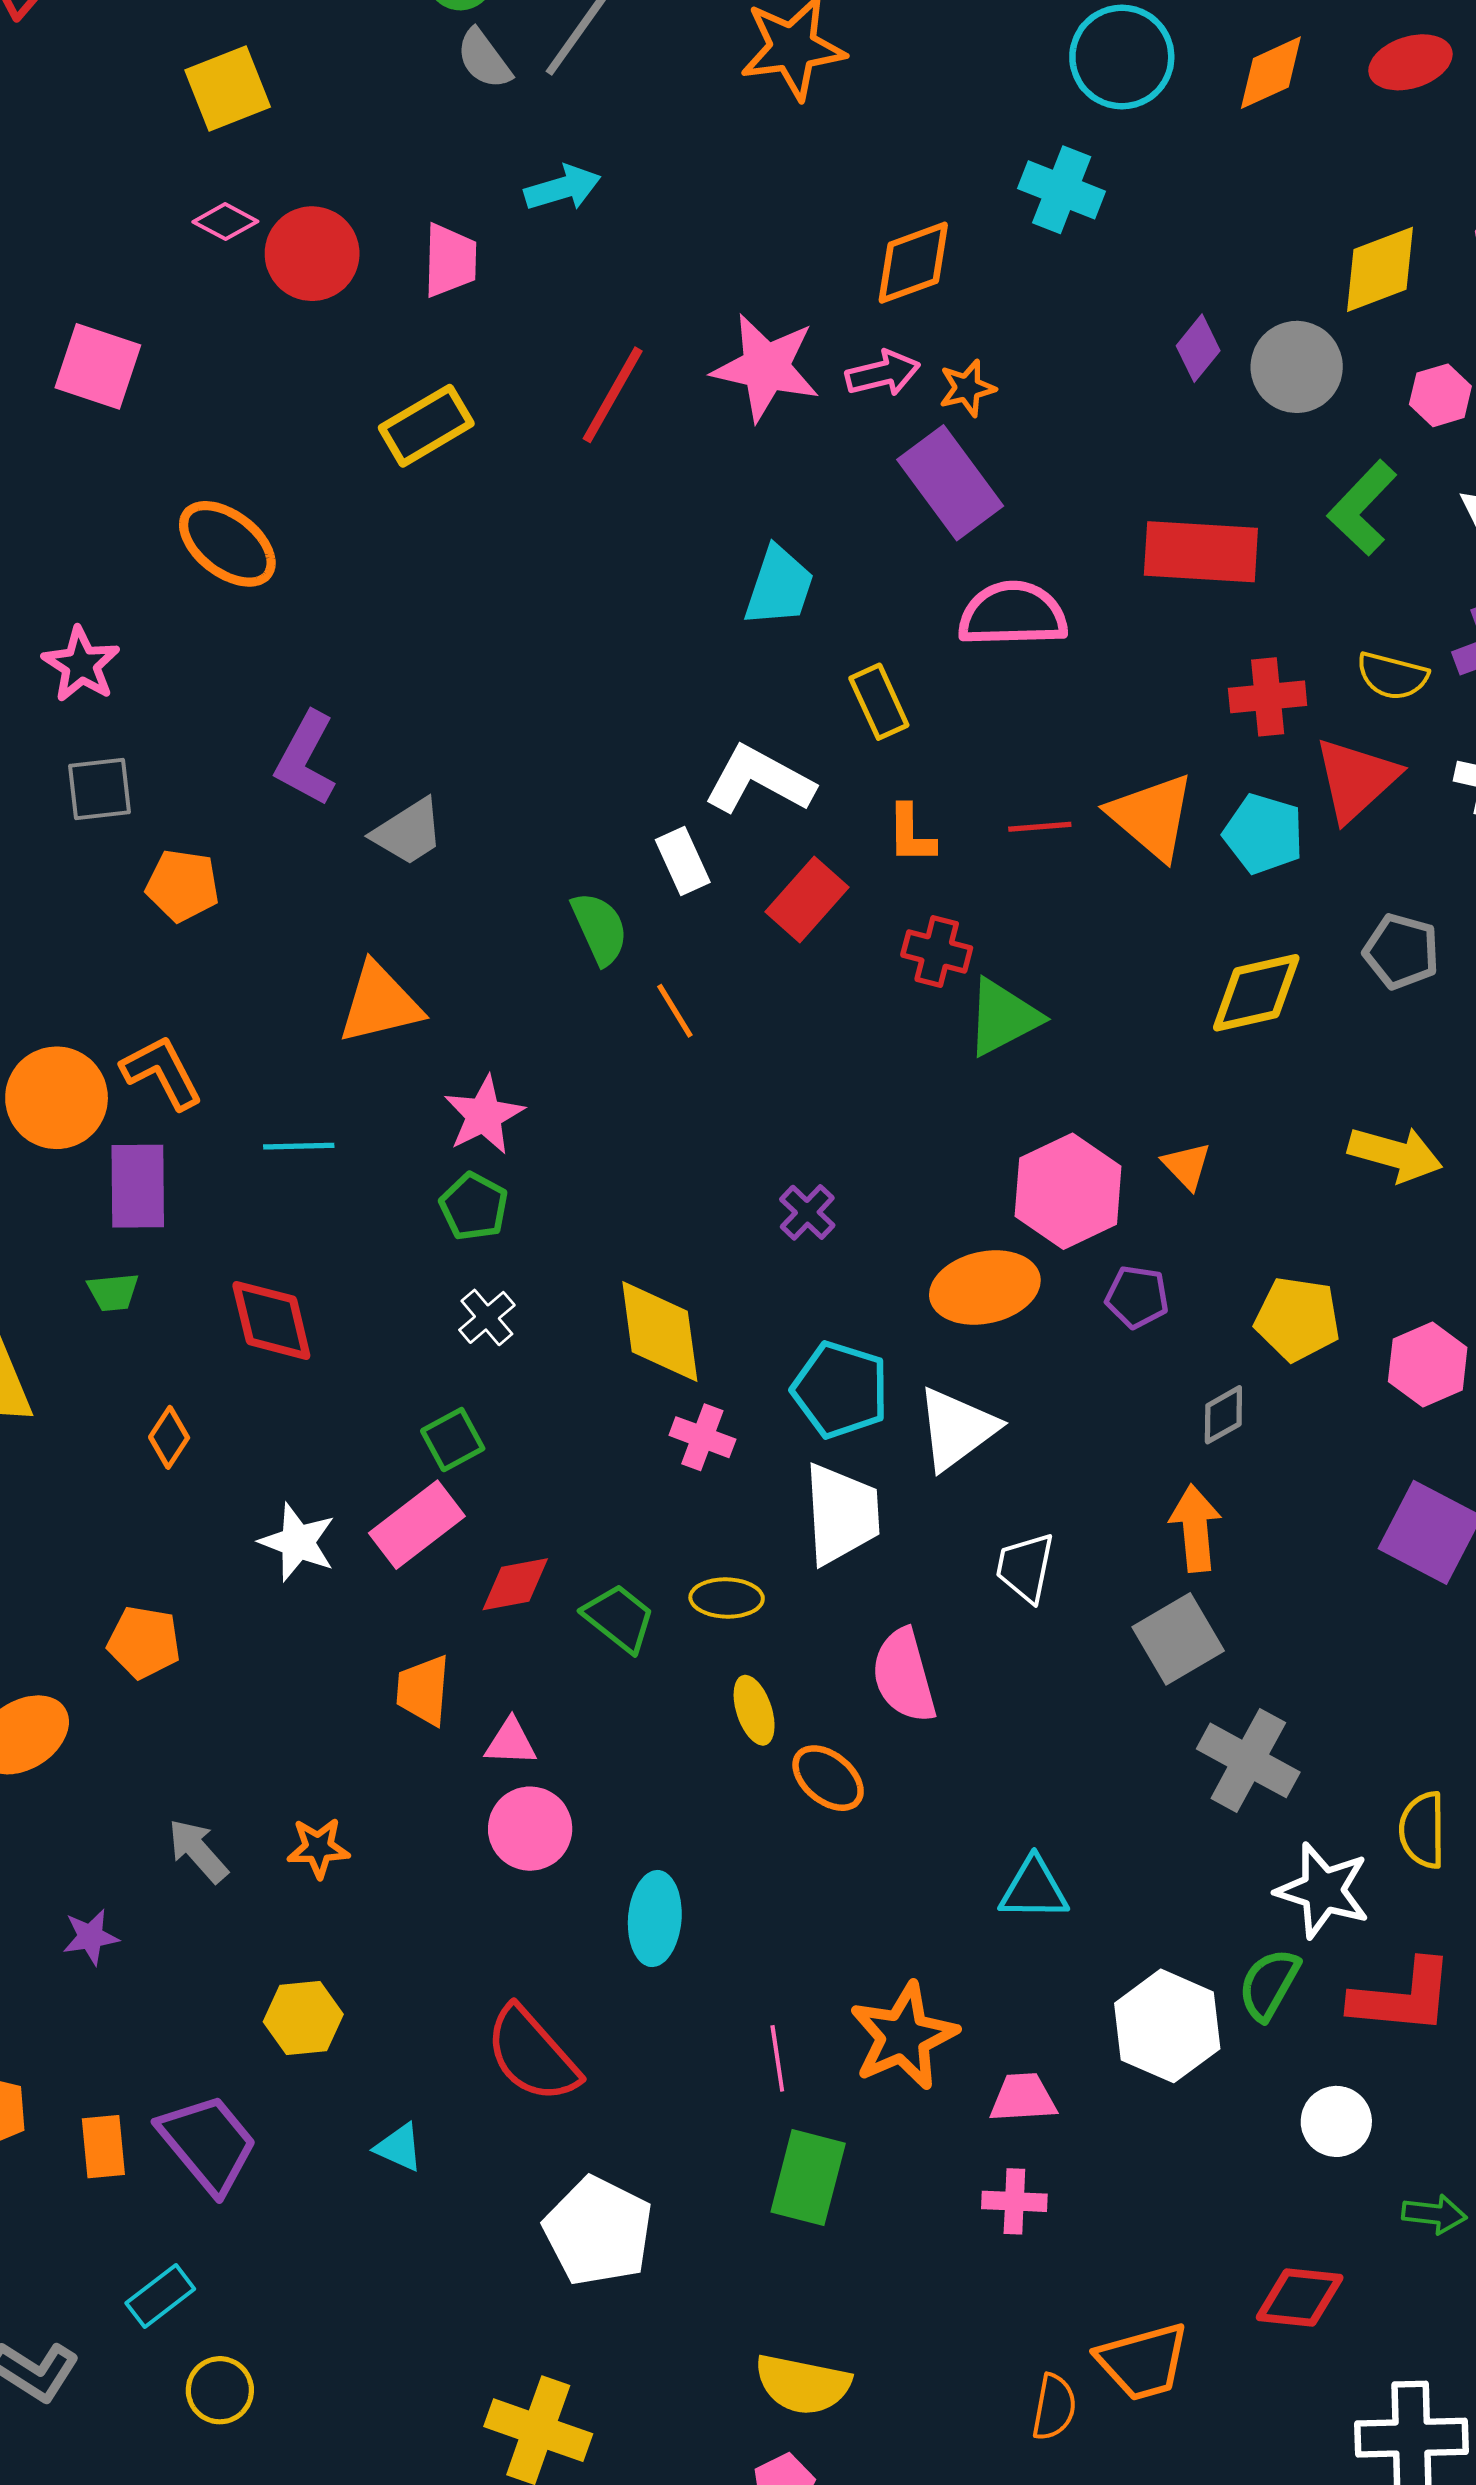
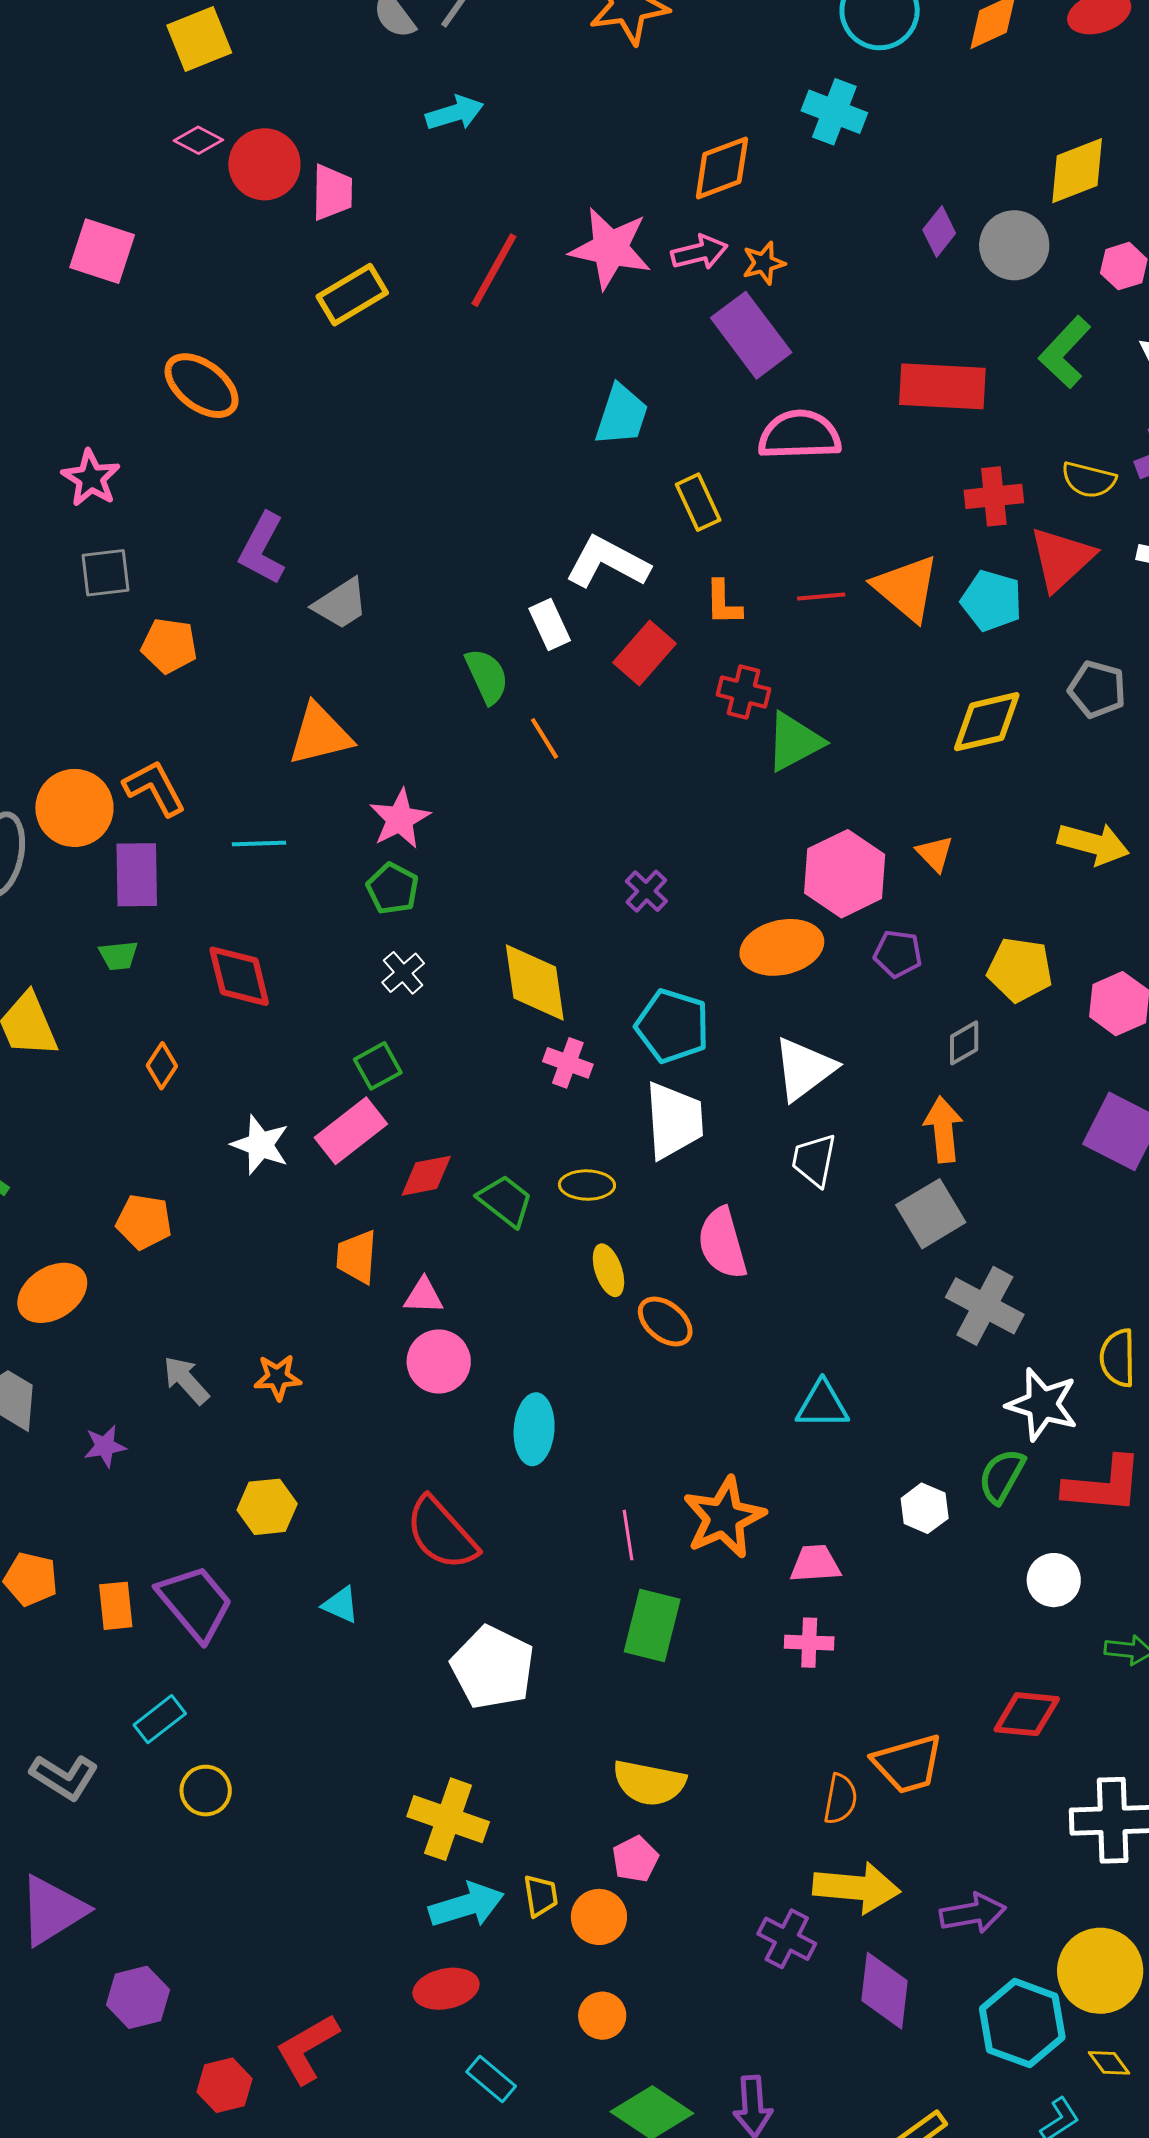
pink trapezoid: (450, 260) -> (332, 192), moved
white triangle: (957, 1429) -> (804, 1069), moved
white hexagon: (1167, 2026) -> (925, 1508), size x0.6

